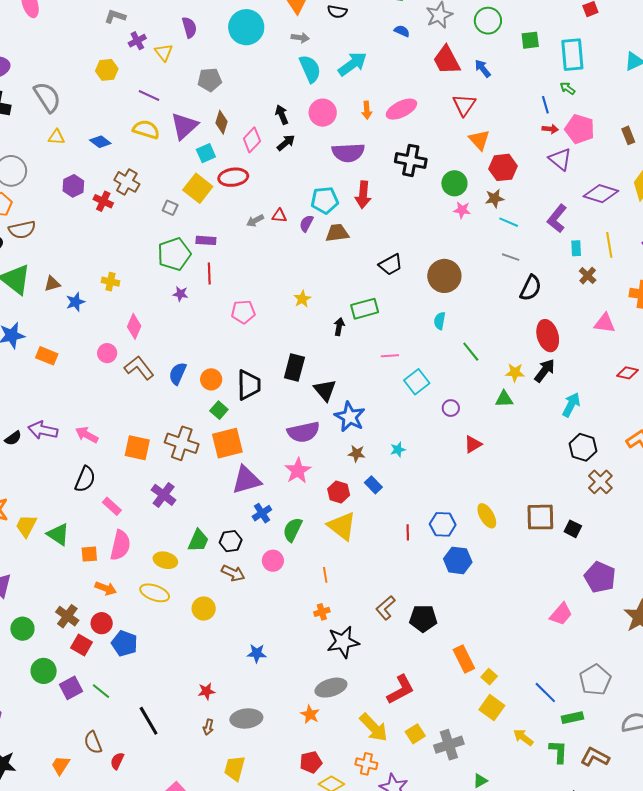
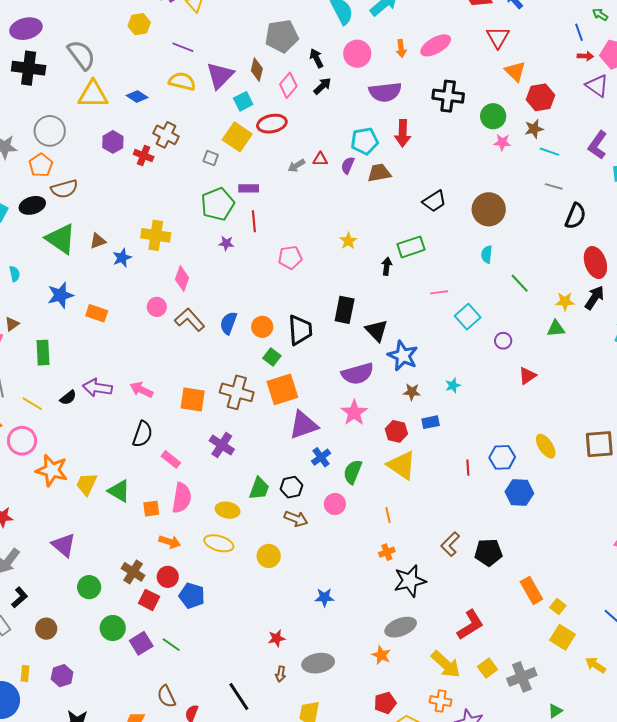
gray pentagon: (210, 80) -> (282, 36), moved, size x1.4
yellow triangle: (56, 137) -> (93, 94), size x1.8
yellow cross: (110, 282) -> (156, 235), size x1.6
blue rectangle: (373, 485) -> (431, 422), turned -54
black line: (149, 721) -> (239, 696), moved

